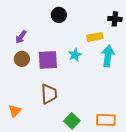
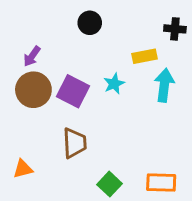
brown circle: (22, 59) -> (33, 90), size x1.5
purple square: (48, 60) -> (73, 91), turned 30
orange triangle: (15, 111) -> (23, 169), turned 32

